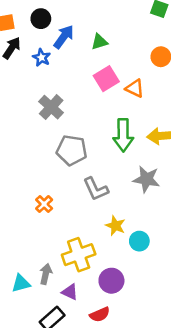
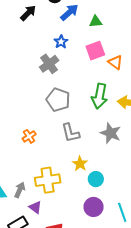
blue star: (41, 58) -> (61, 42), moved
purple circle: (111, 281) -> (94, 207), moved

